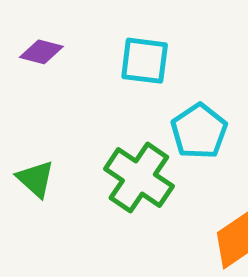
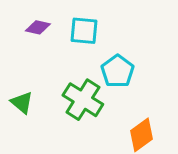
purple diamond: (41, 52) -> (38, 27), moved

